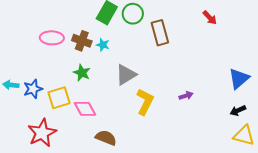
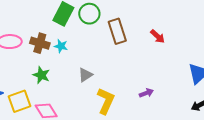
red arrow: (210, 18) -> (158, 36), moved
gray triangle: (126, 75) -> (85, 75), size x0.7

